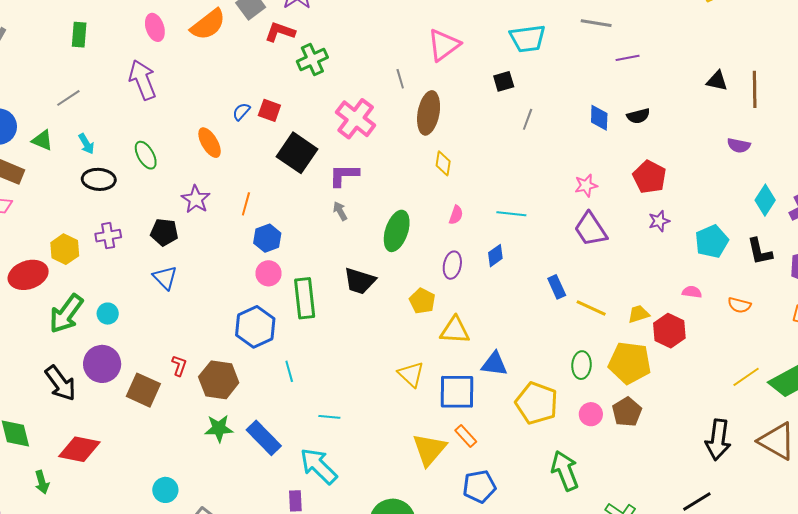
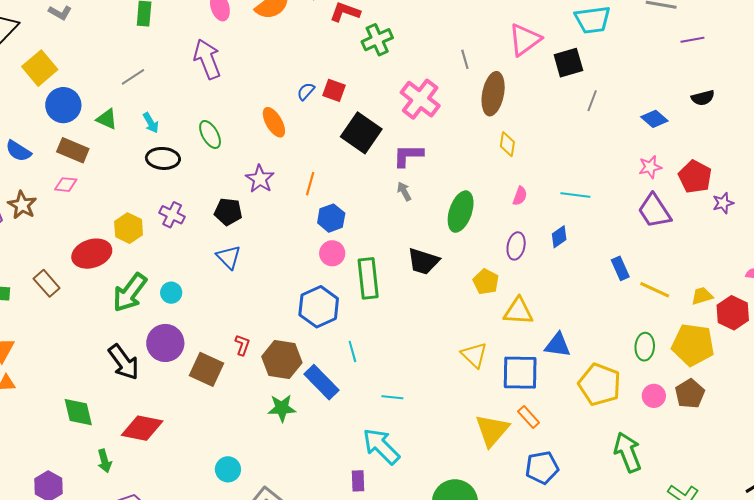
pink triangle: (444, 45) -> (525, 40), moved
black square: (504, 81) -> (568, 63), size x1.4
blue diamond: (599, 118) -> (654, 119), moved, turned -52
red pentagon: (649, 177) -> (695, 177), moved
purple cross: (108, 236) -> (172, 215), turned 35
blue rectangle: (264, 438) -> (321, 382), moved

